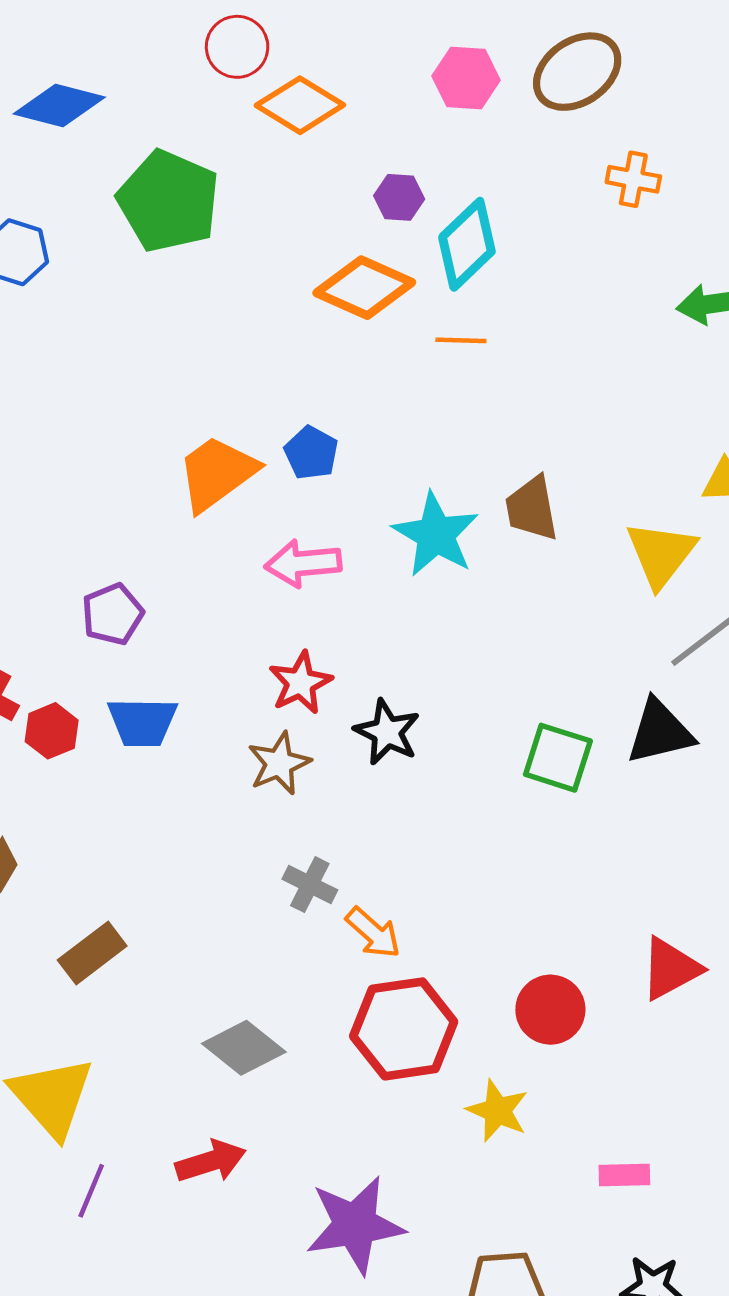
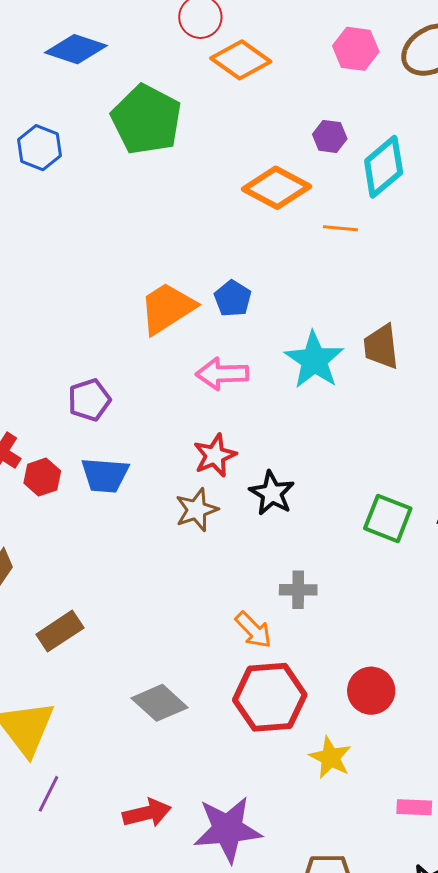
purple hexagon: (399, 197) -> (330, 136), moved
cyan diamond: (467, 244) -> (384, 167), moved
gray cross: (310, 885) -> (298, 590), moved, turned -30
red arrow: (211, 1161) -> (147, 813), moved

